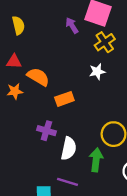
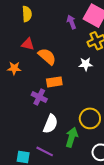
red triangle: (14, 62) -> (28, 44), moved
orange semicircle: (38, 77) -> (47, 56), moved
purple cross: (46, 131) -> (39, 97), moved

